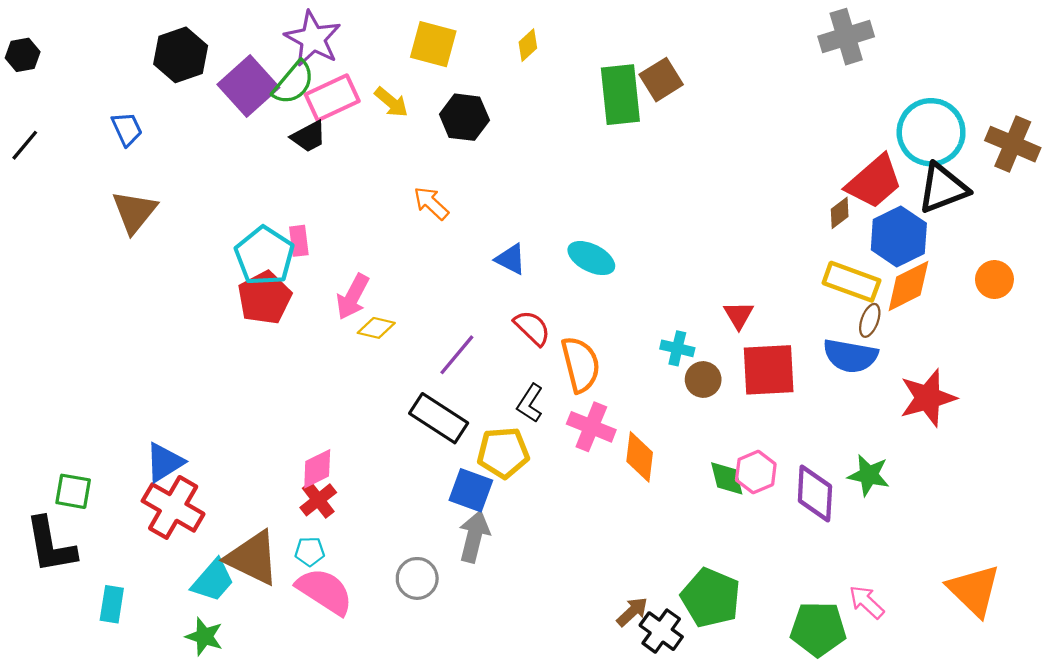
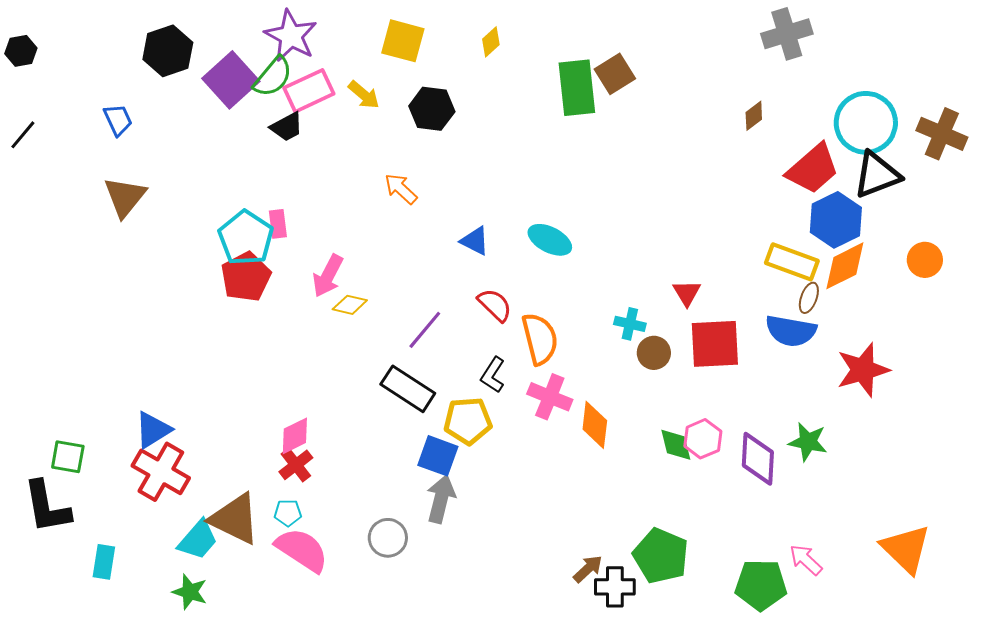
brown diamond: (840, 213) -> (754, 116), moved
black cross: (661, 631) -> (615, 587), turned -36

